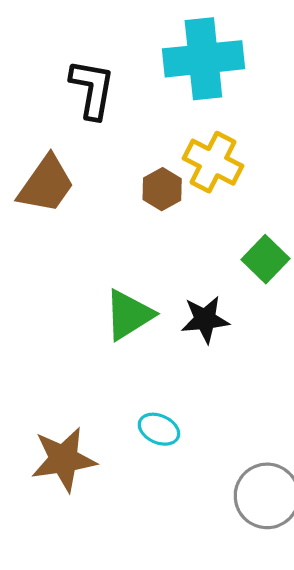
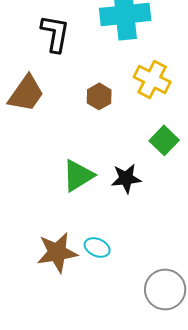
yellow cross: (213, 162) -> (152, 79), moved
brown star: (64, 459) -> (57, 252), moved

